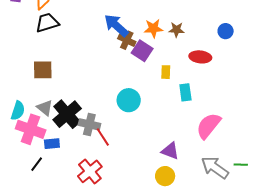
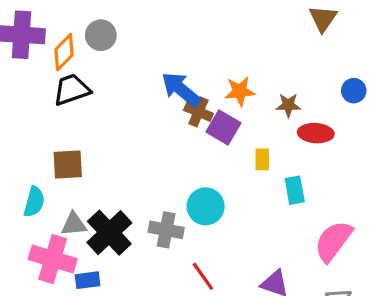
brown star: (176, 30) -> (288, 105), moved
gray triangle: (45, 108) -> (74, 224), turned -42
cyan semicircle: (18, 111) -> (34, 202), moved
gray cross: (89, 124) -> (166, 230), moved
red line: (103, 137) -> (203, 276), moved

